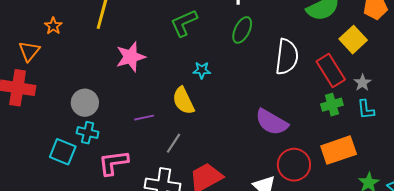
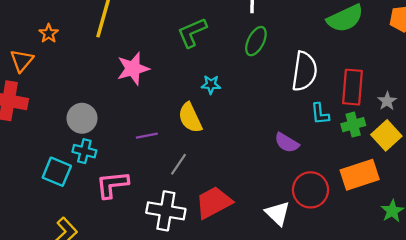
yellow square: (353, 40) -> (386, 135), moved
red rectangle: (331, 70) -> (353, 87), turned 36
cyan L-shape: (366, 109) -> (320, 114), moved
purple semicircle: (272, 122) -> (287, 143), size x0.7

